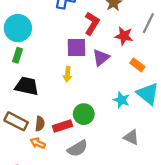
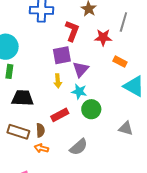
purple triangle: (101, 58) -> (81, 69), moved
cyan star: (121, 100) -> (79, 92), moved
green circle: (84, 114) -> (91, 109), moved
red rectangle: (62, 126) -> (60, 115), moved

